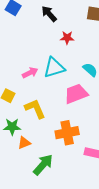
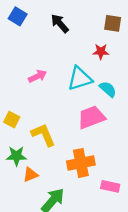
red star: (67, 38) -> (101, 52), moved
cyan triangle: (54, 68) -> (80, 79), moved
pink arrow: (30, 73) -> (38, 76), moved

